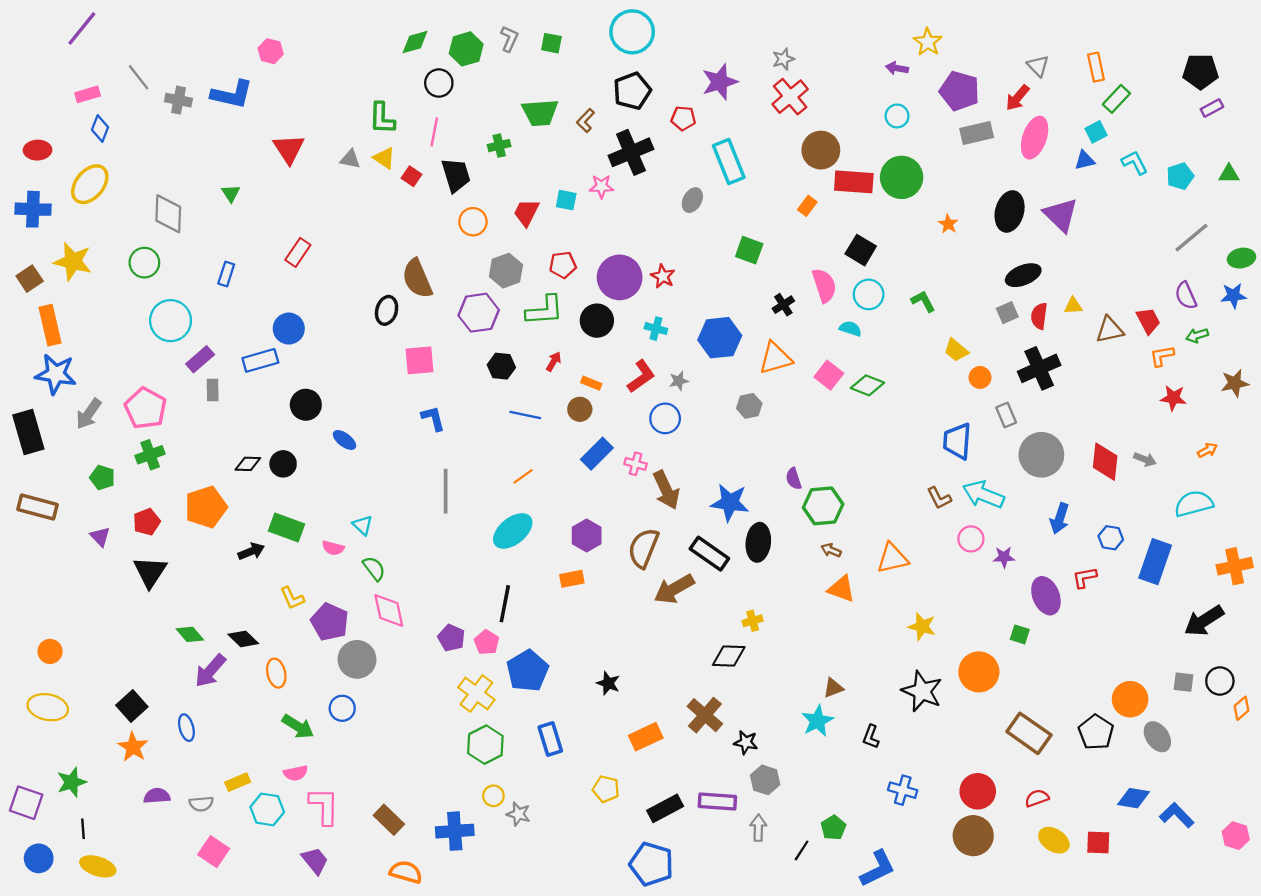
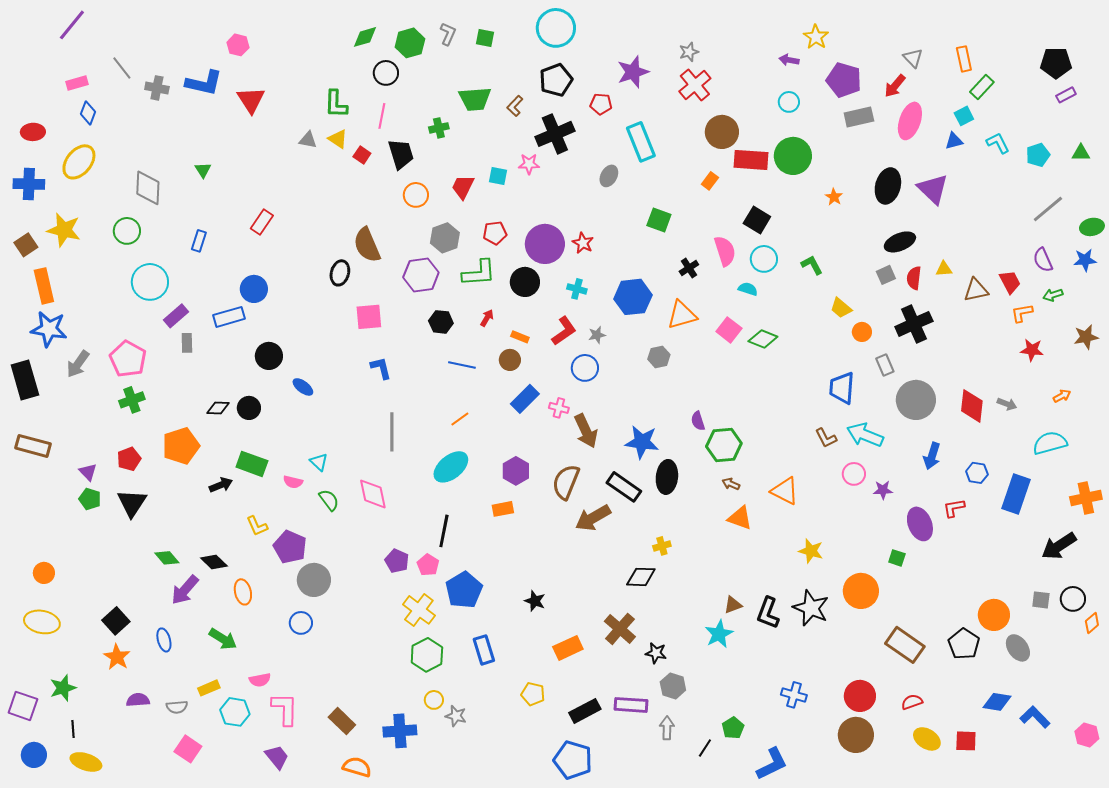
red triangle: (289, 149) -> (251, 100), moved
green pentagon: (102, 478) -> (90, 499), moved
orange triangle: (892, 558) -> (785, 491), turned 40
pink diamond: (389, 611) -> (373, 494), moved
green arrow: (298, 726) -> (223, 639), moved
black L-shape: (871, 737) -> (768, 613), moved, size x1.5

